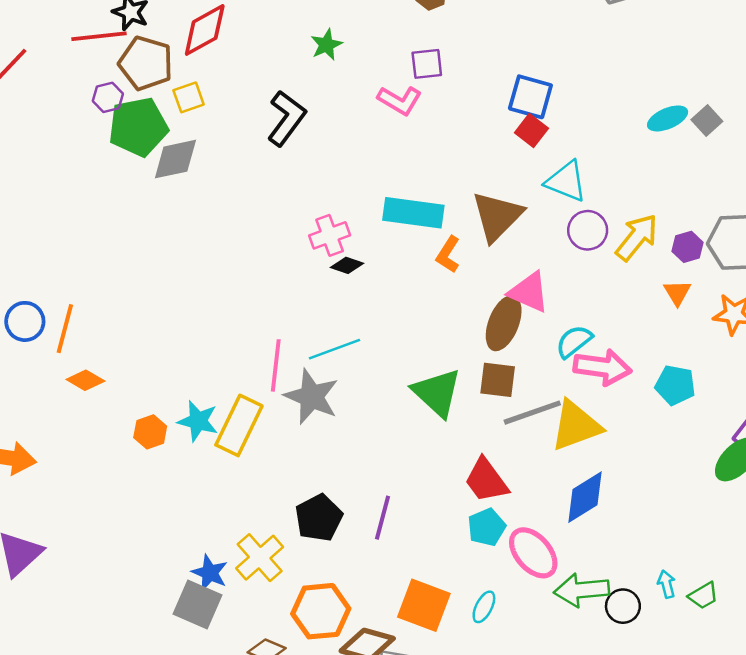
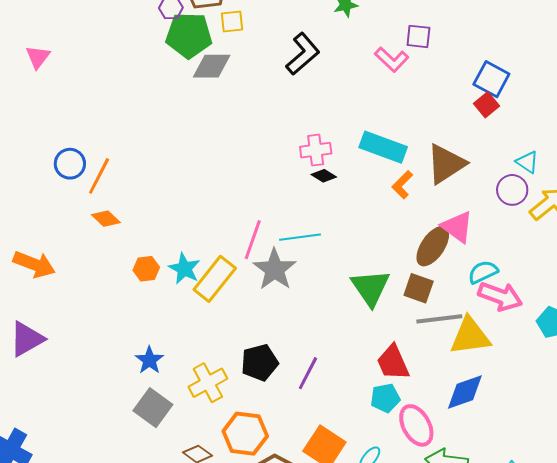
cyan triangle: (566, 181) -> (527, 162), moved, size x0.7
blue star: (210, 573) -> (149, 360), moved

